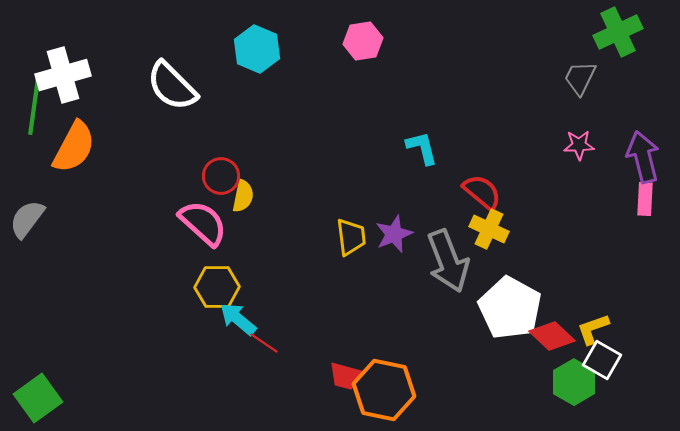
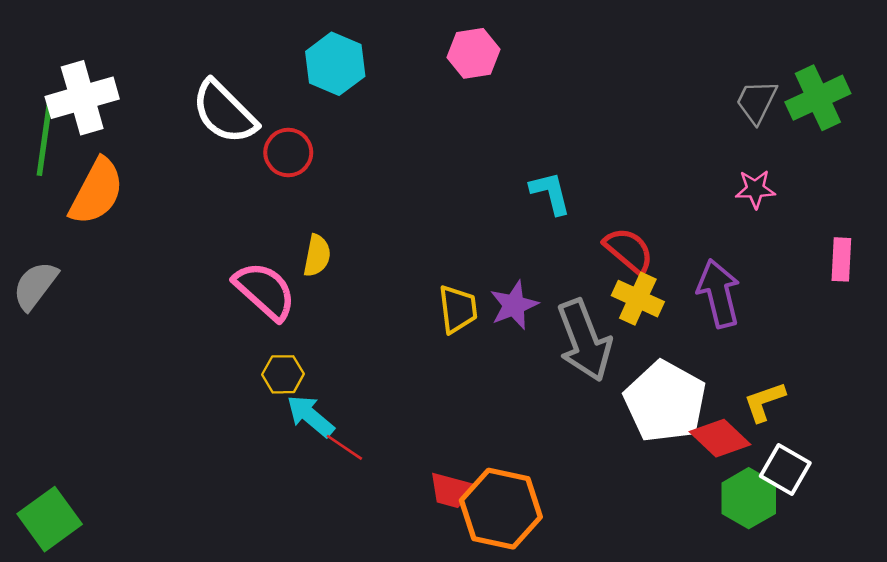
green cross: (618, 32) -> (818, 98), moved
purple arrow: (643, 157) -> (719, 293), moved
red circle: (221, 176) -> (288, 153), moved
yellow hexagon: (217, 287) -> (283, 374), size x0.7
yellow L-shape: (593, 329) -> (764, 402), moved

